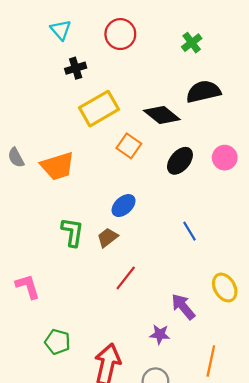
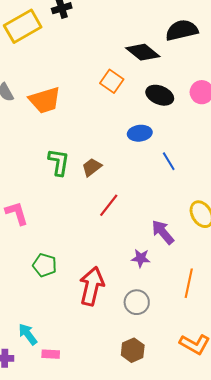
yellow rectangle: (99, 109) -> (23, 26), moved
black ellipse: (180, 161) -> (160, 95), turned 72
blue ellipse: (124, 206) -> (140, 133), moved, turned 35

